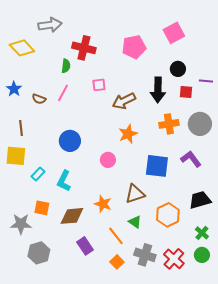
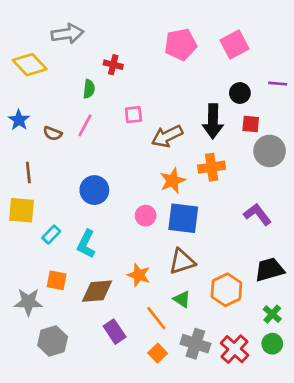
pink pentagon: (134, 47) -> (181, 44), moved
red cross: (84, 48) -> (113, 65), size x0.6
purple line: (206, 81) -> (278, 84), moved
orange cross: (169, 124) -> (212, 167), moved
gray circle: (200, 124) -> (270, 151), moved
blue square: (157, 166) -> (183, 218), moved

